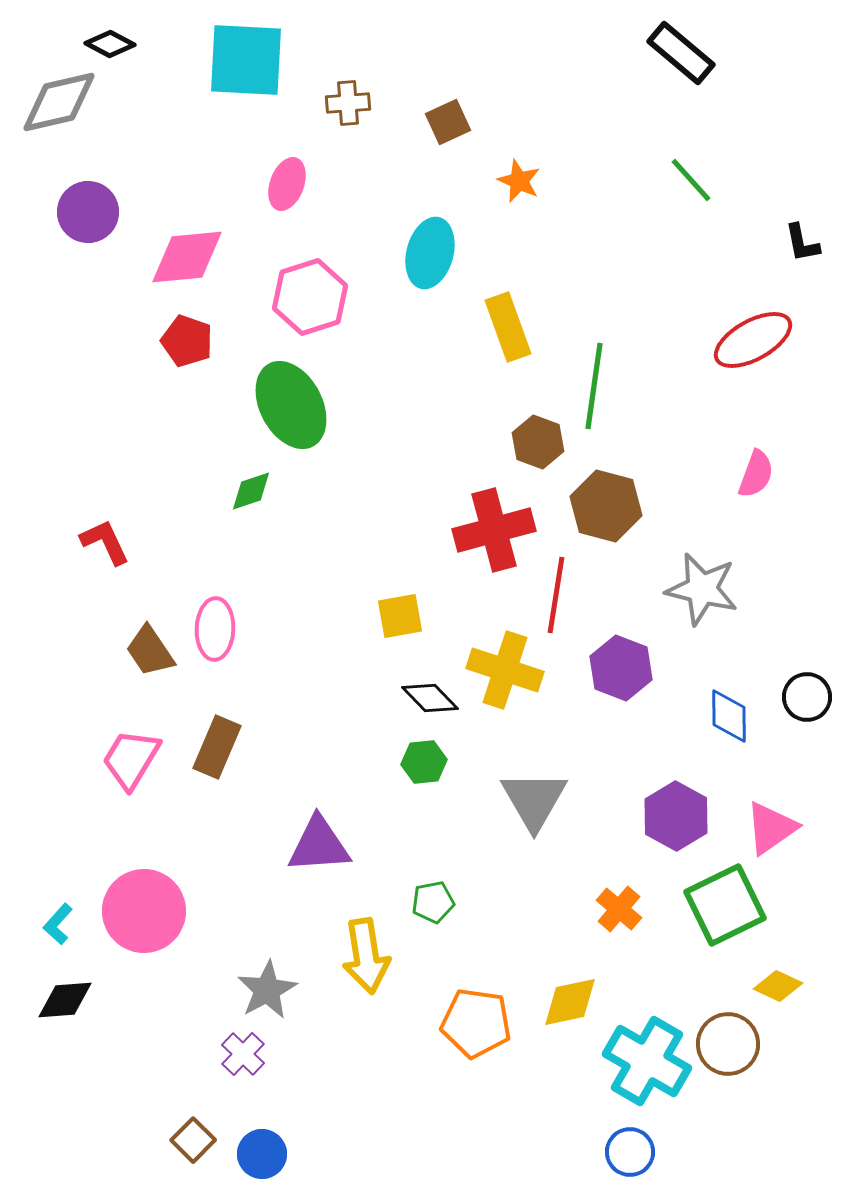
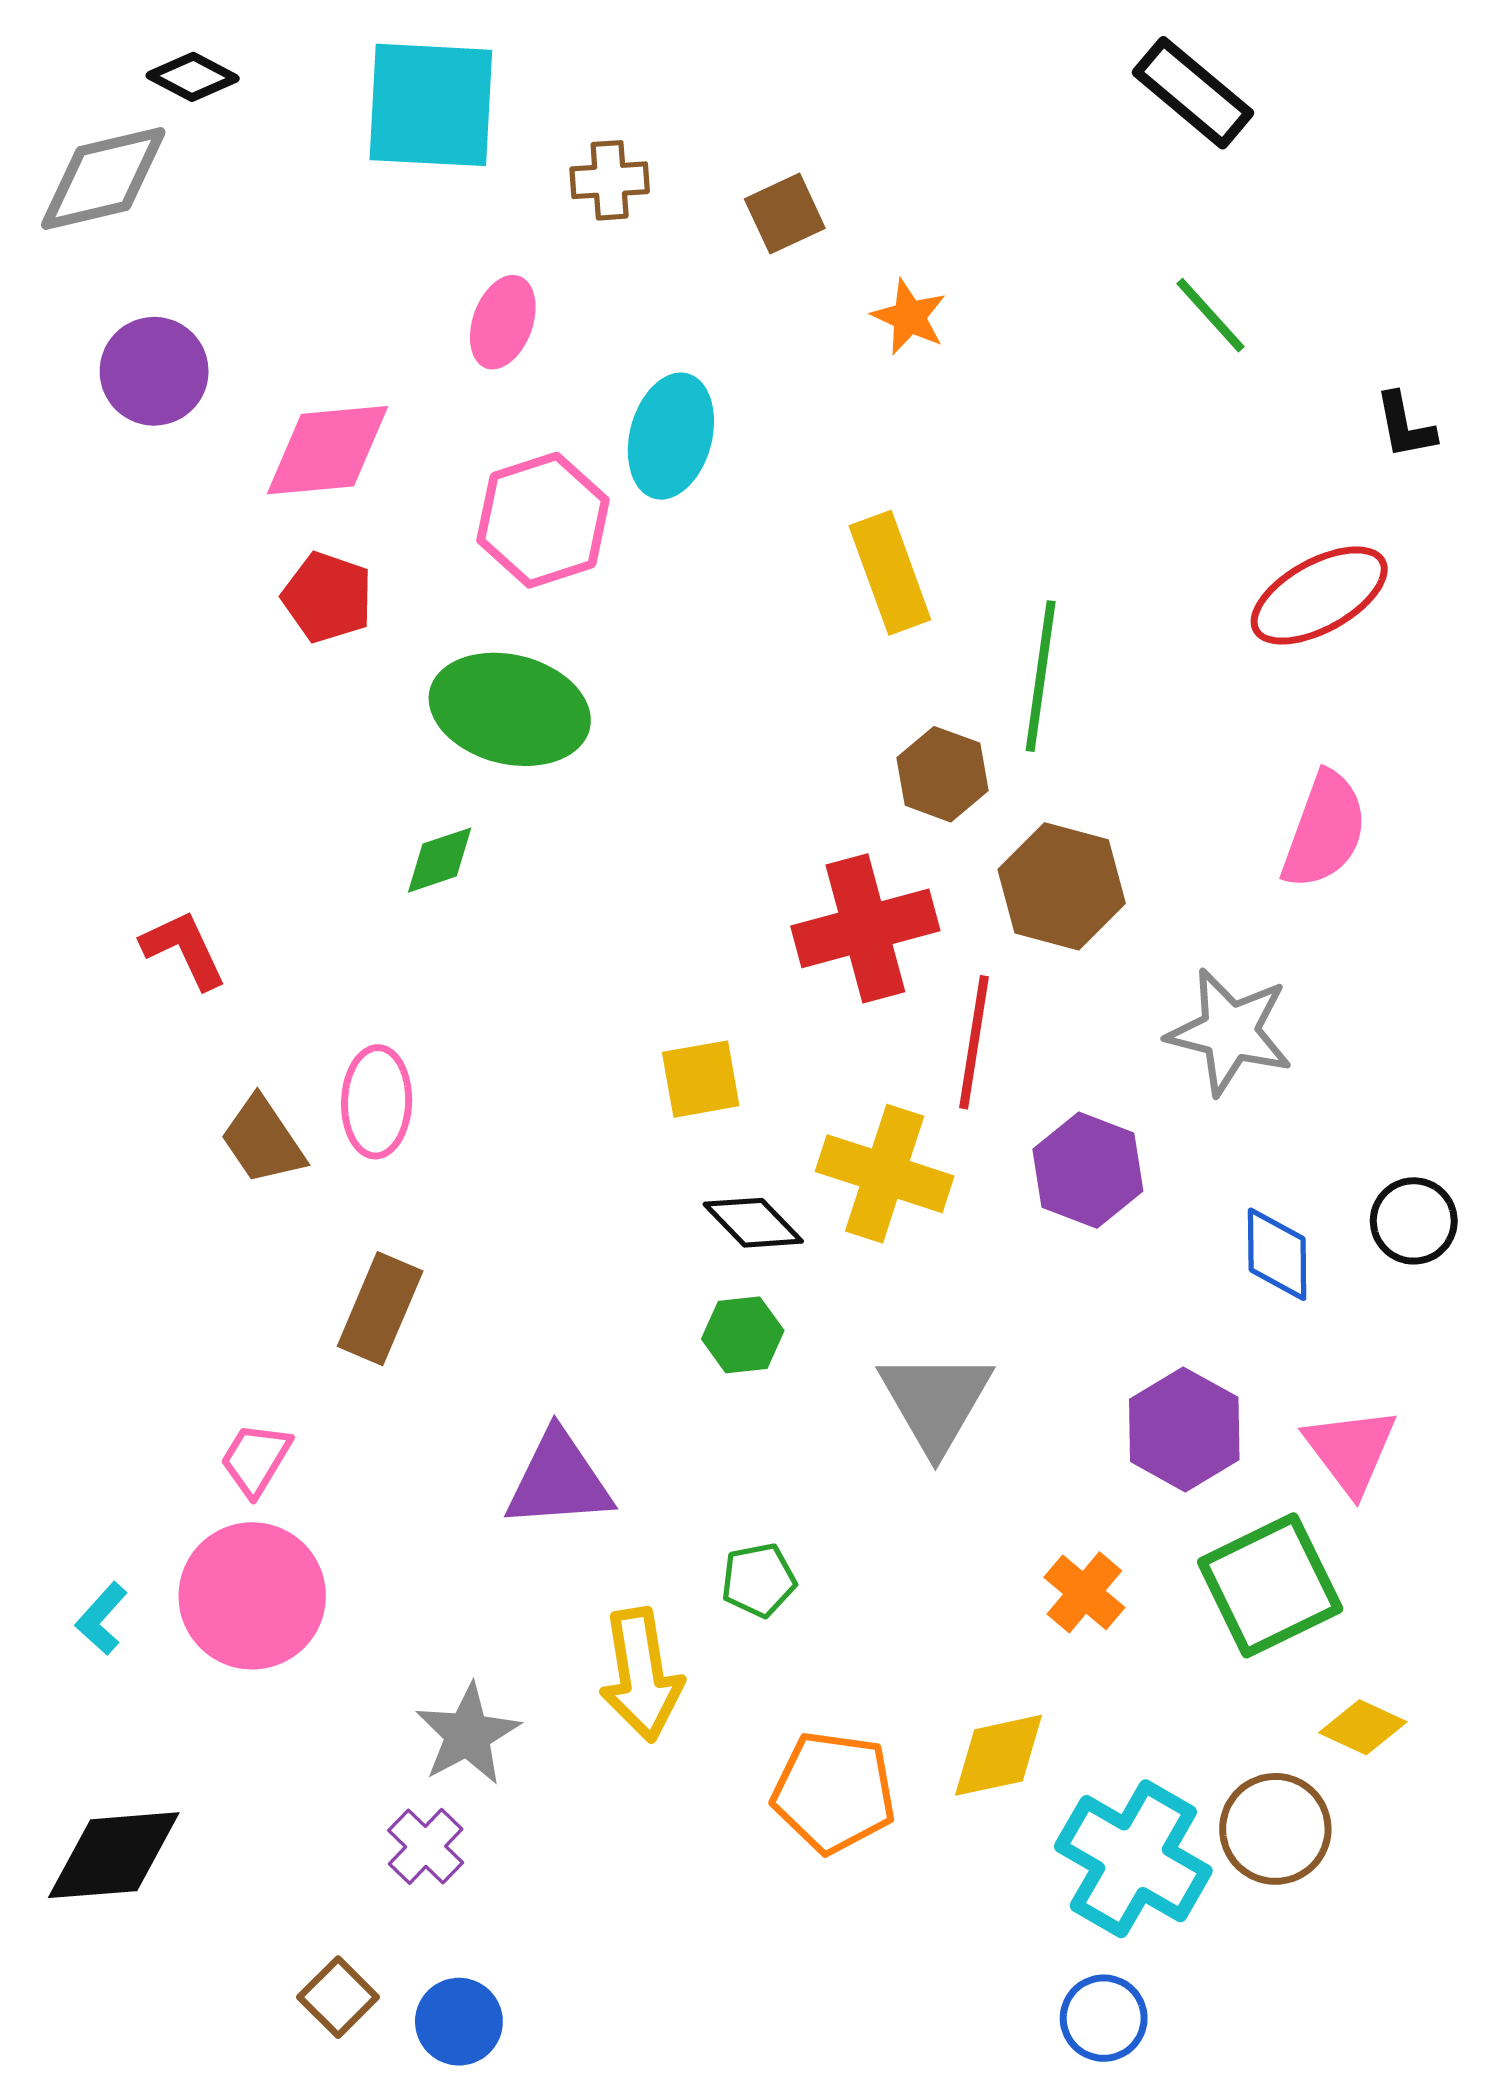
cyan ellipse: (430, 253) -> (671, 436), moved
green ellipse: (291, 405) -> (510, 709), turned -48
pink semicircle: (756, 474) -> (1324, 830), size x1.4
pink trapezoid: (131, 759) -> (256, 1459), moved, size x0.7
pink triangle: (771, 828) -> (1351, 1450), turned -32
black diamond: (65, 1000) -> (114, 1855), moved, size x1.4

